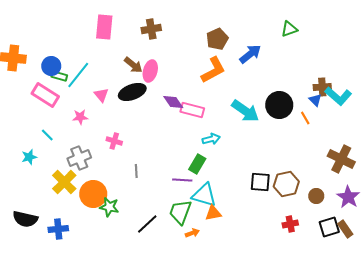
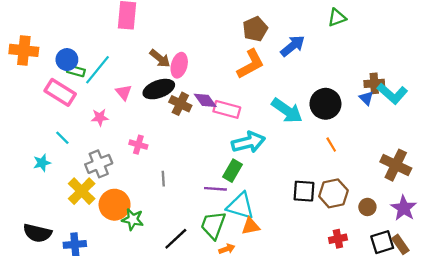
brown cross: (151, 29) -> (180, 104), moved, turned 36
orange line: (305, 118) -> (331, 145), moved
cyan arrow: (211, 139) -> (248, 142), size x1.6

